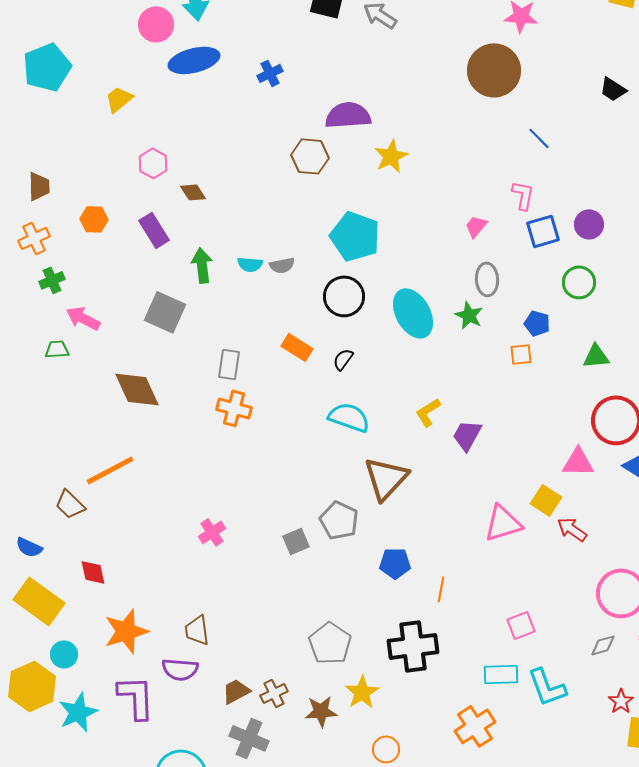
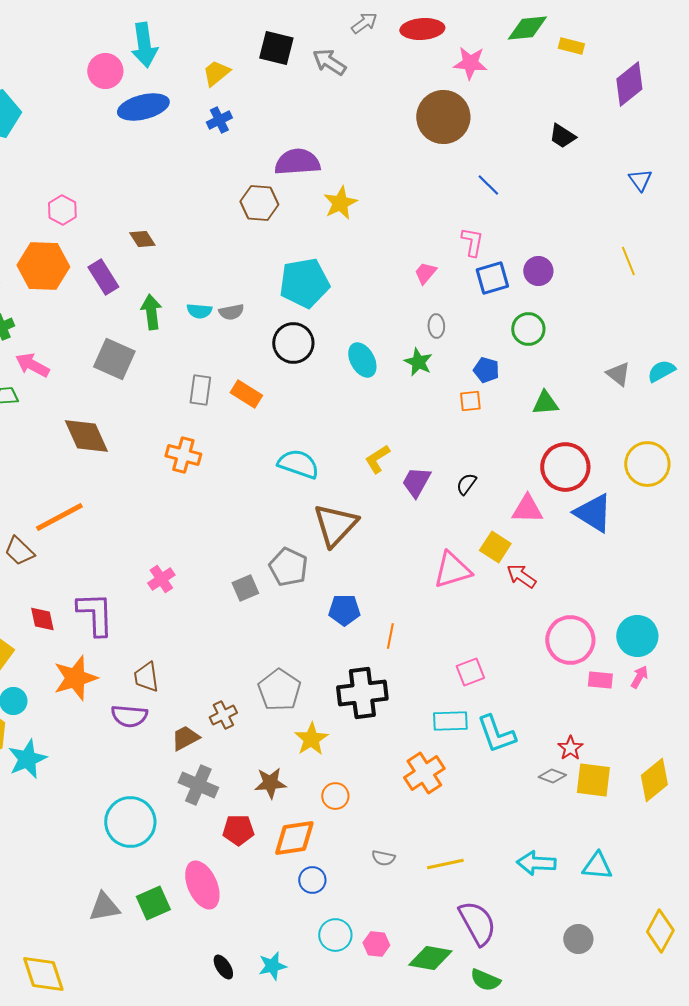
yellow trapezoid: (119, 99) -> (216, 73), moved
pink hexagon: (153, 163) -> (62, 210), moved
orange hexagon: (94, 219) -> (43, 266), size x1.8
cyan pentagon: (355, 236) -> (304, 283), turned -30
gray ellipse: (487, 279) -> (436, 326), size x0.7
cyan ellipse: (413, 313) -> (362, 360), size x0.7
black semicircle: (343, 359) -> (466, 484), moved
gray rectangle: (229, 364) -> (200, 390), moved
gray diamond: (603, 645) -> (552, 776), moved, turned 36
brown cross: (274, 693) -> (223, 715), moved
purple L-shape: (136, 697) -> (95, 614), moved
brown star: (321, 711) -> (270, 783), moved

